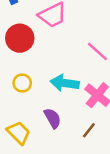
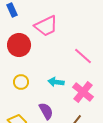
cyan arrow: (65, 83) -> (56, 82), size x0.7

